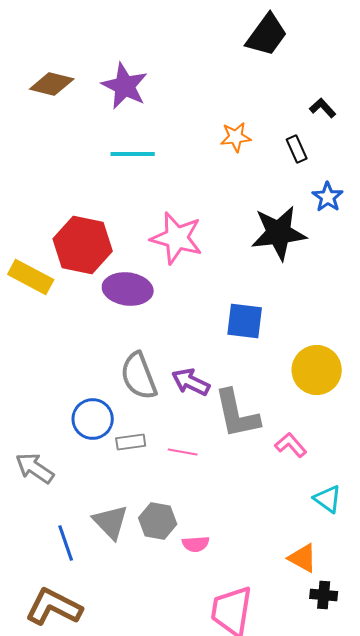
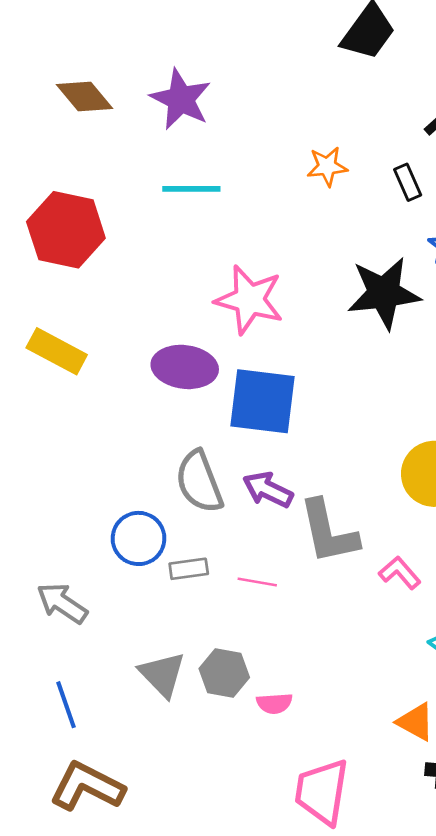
brown diamond: (52, 84) -> (84, 97), turned 36
red hexagon: (83, 245) -> (66, 230), moved
blue square: (245, 321) -> (263, 401), moved, size x1.4
blue line: (66, 543) -> (66, 705), moved

